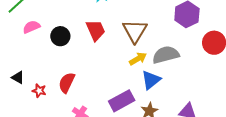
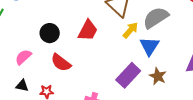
pink semicircle: (31, 27) -> (23, 57), moved
red trapezoid: (96, 30) -> (88, 30), moved, turned 70
red semicircle: (67, 83) -> (61, 63), moved, turned -60

